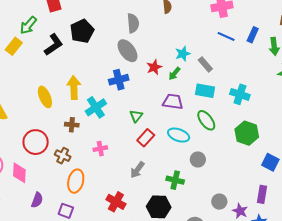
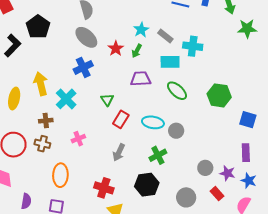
cyan cross: (240, 94) -> (193, 46), moved
yellow ellipse: (45, 97) -> (14, 99), turned 45
cyan ellipse: (179, 135) -> (153, 122), moved
brown cross: (63, 156) -> (42, 144), moved
green cross: (175, 180) -> (158, 155), turned -30

